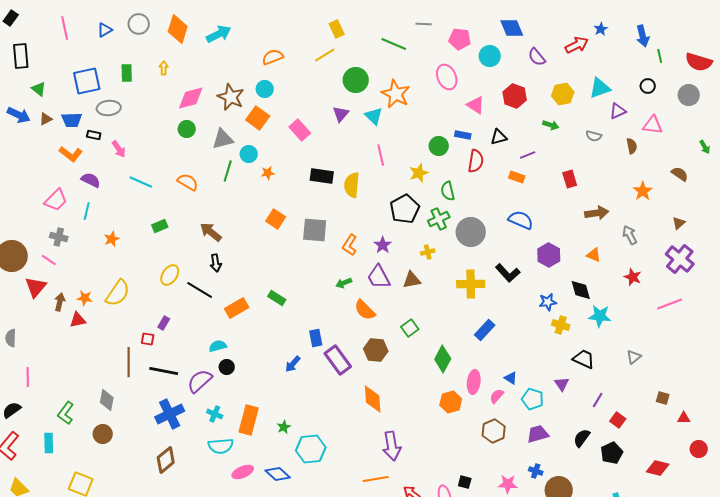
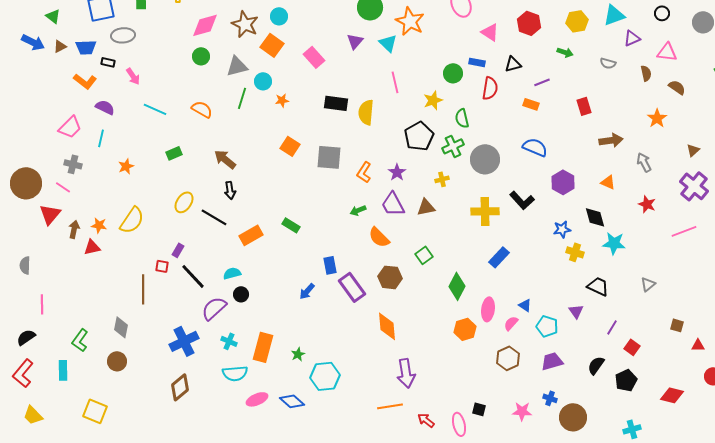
brown semicircle: (680, 174) -> (677, 87), moved
black line: (164, 371) -> (193, 276), moved, turned 36

